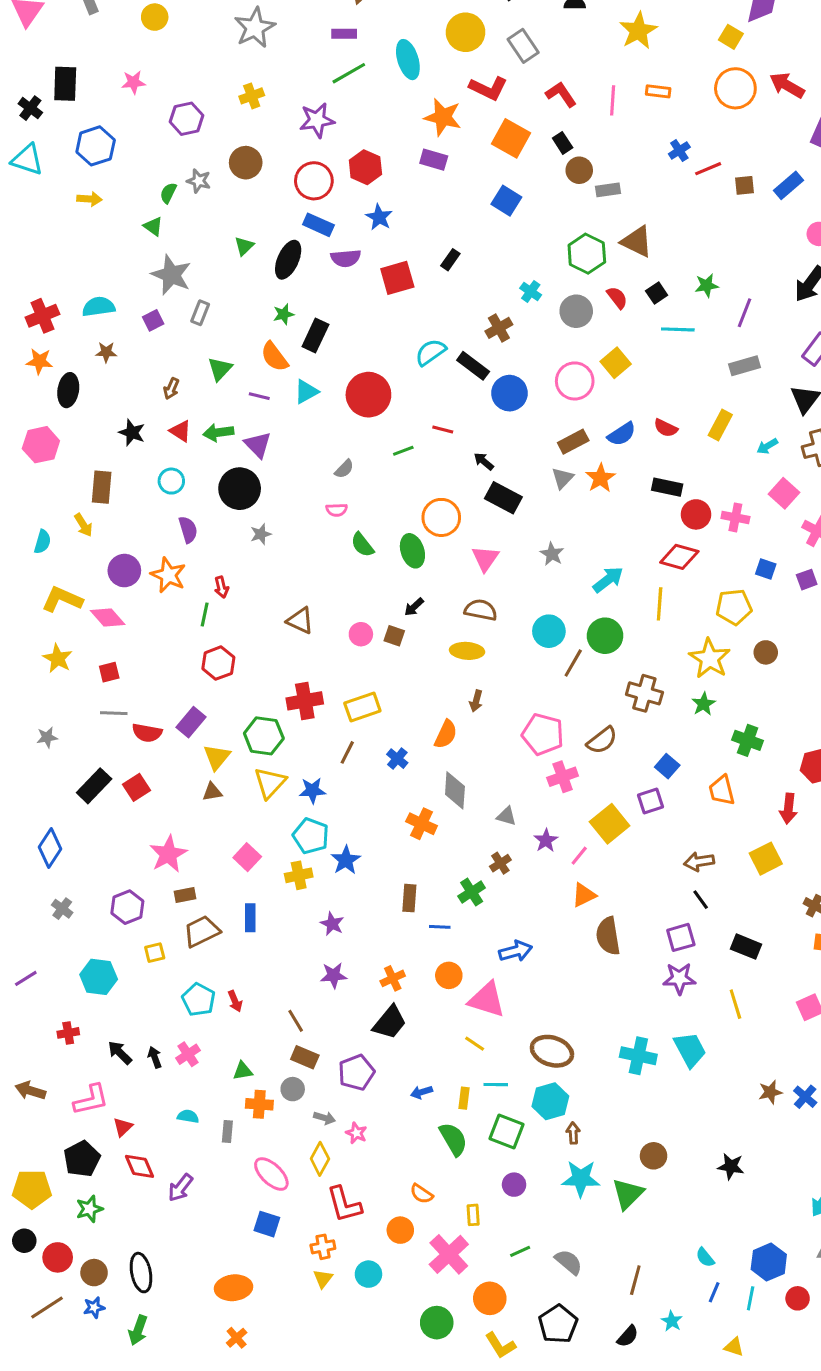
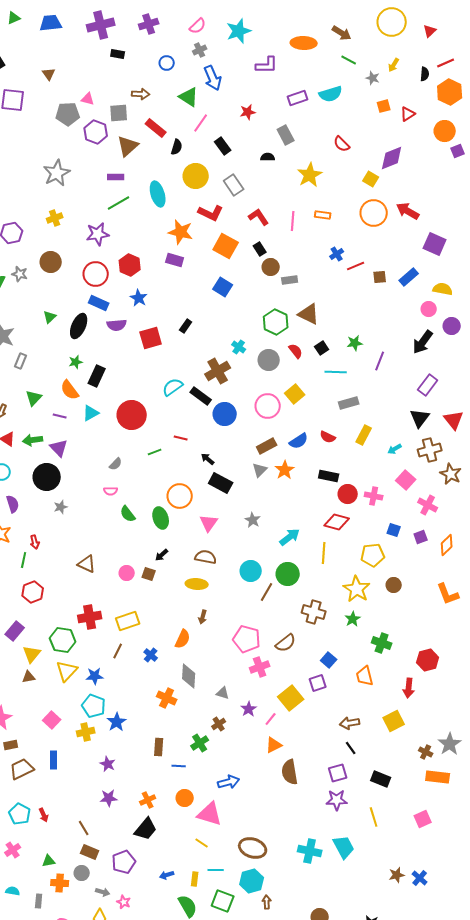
brown cross: (499, 328) -> (218, 371), size x1.4
gray rectangle: (745, 366) -> (349, 403), moved

